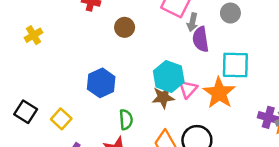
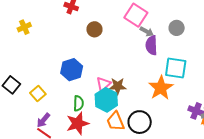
gray arrow: (192, 22) -> (147, 32), turned -80
cyan hexagon: (169, 77) -> (106, 100), moved
pink triangle: (188, 89) -> (103, 84), moved
green semicircle: (126, 120) -> (78, 103), moved

